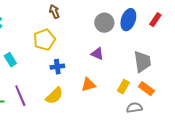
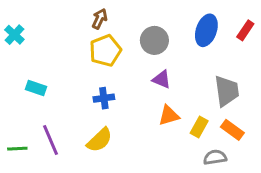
brown arrow: (54, 12) -> (100, 19), turned 48
gray circle: (104, 23) -> (154, 40), moved
yellow pentagon: (44, 40) -> (105, 51), moved
cyan rectangle: (10, 60) -> (36, 88), turned -40
orange triangle: (88, 85) -> (169, 115), moved

